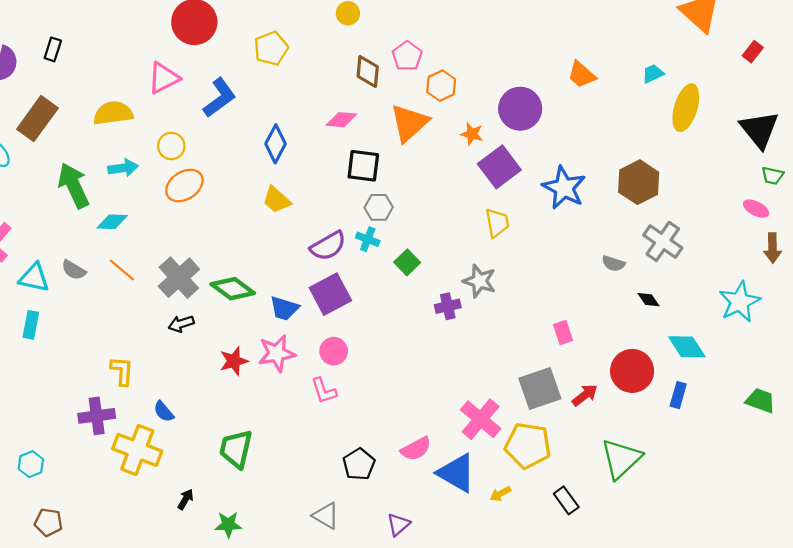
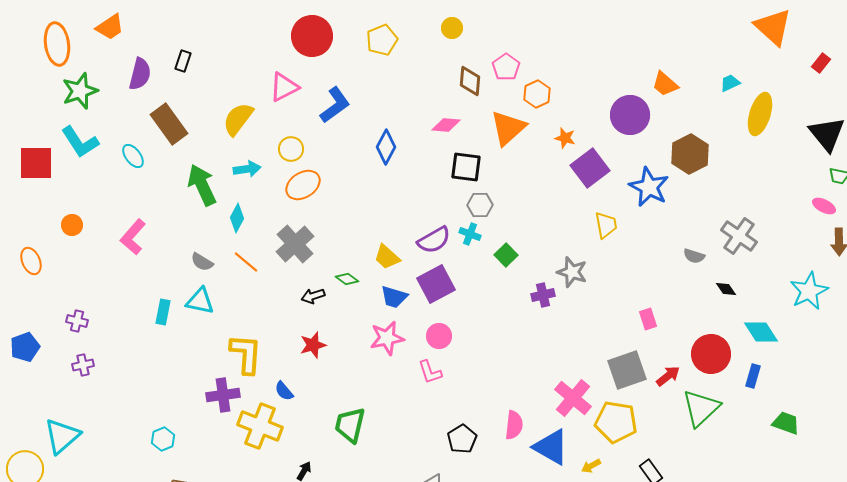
yellow pentagon: (271, 48) -> (382, 40), moved
purple circle: (520, 109) -> (630, 115), moved
yellow semicircle: (113, 113) -> (238, 119), turned -45
brown rectangle: (37, 119) -> (169, 124), turned -72
brown hexagon: (639, 182) -> (690, 154), moved
yellow trapezoid: (277, 200) -> (387, 257), moved
cyan diamond: (112, 222) -> (237, 218), turned -64
yellow trapezoid: (497, 223) -> (606, 225), moved
cyan triangle: (34, 278) -> (200, 301), moved
gray cross: (179, 278) -> (295, 244), moved
green diamond: (233, 289) -> (347, 279), size x0.6
black arrow: (181, 324) -> (313, 296), moved
red star: (234, 361) -> (313, 345), moved
yellow L-shape: (122, 371) -> (246, 354), size x1.5
green trapezoid: (760, 401) -> (786, 423), moved
pink semicircle: (416, 449) -> (514, 425), turned -56
green triangle: (621, 459) -> (701, 408), moved

